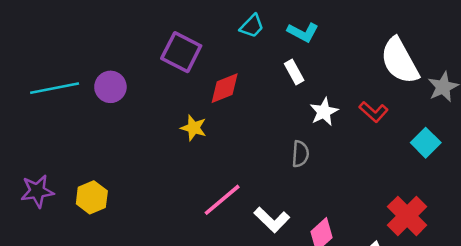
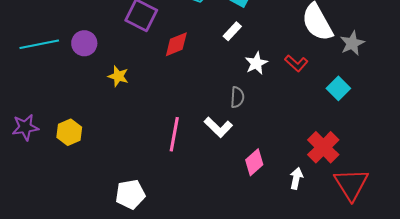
white rectangle: (294, 72) -> (232, 31), turned 72
yellow star: (194, 128) -> (118, 76), moved
pink line: (222, 200) -> (174, 134), turned -40
white L-shape: (272, 220) -> (218, 127), moved

